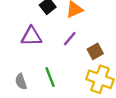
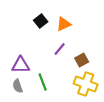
purple triangle: (31, 36) -> (21, 65), moved

